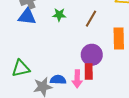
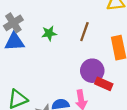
red rectangle: (89, 72) -> (104, 84), moved, turned -56

